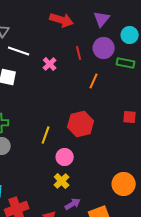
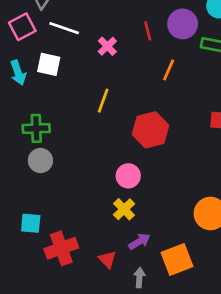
yellow line: (46, 135) -> (103, 101), moved

